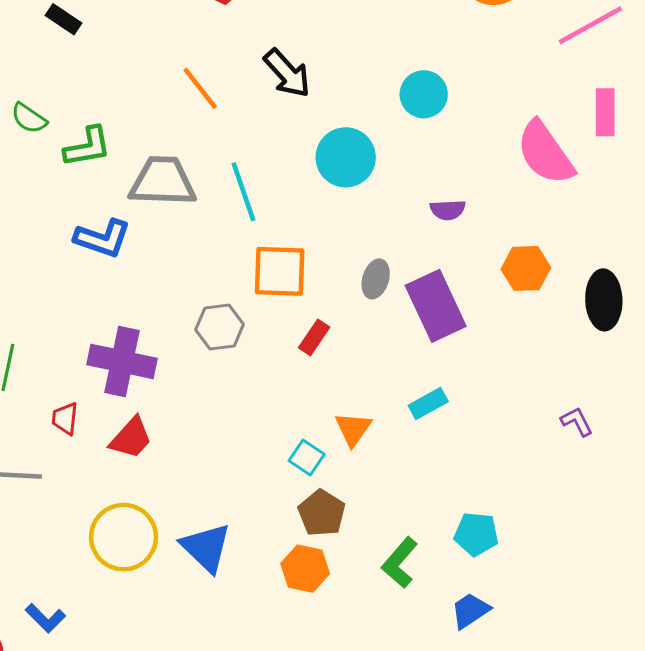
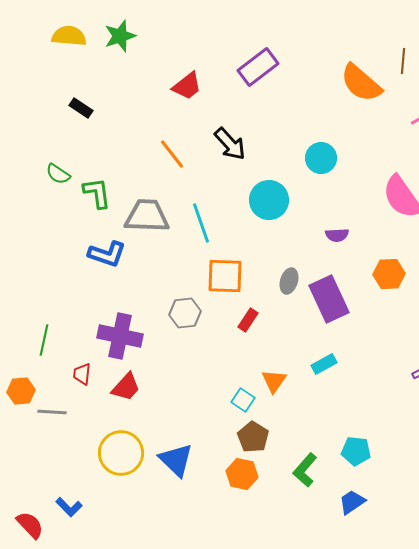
green L-shape: (87, 147) -> (97, 193), turned -88

